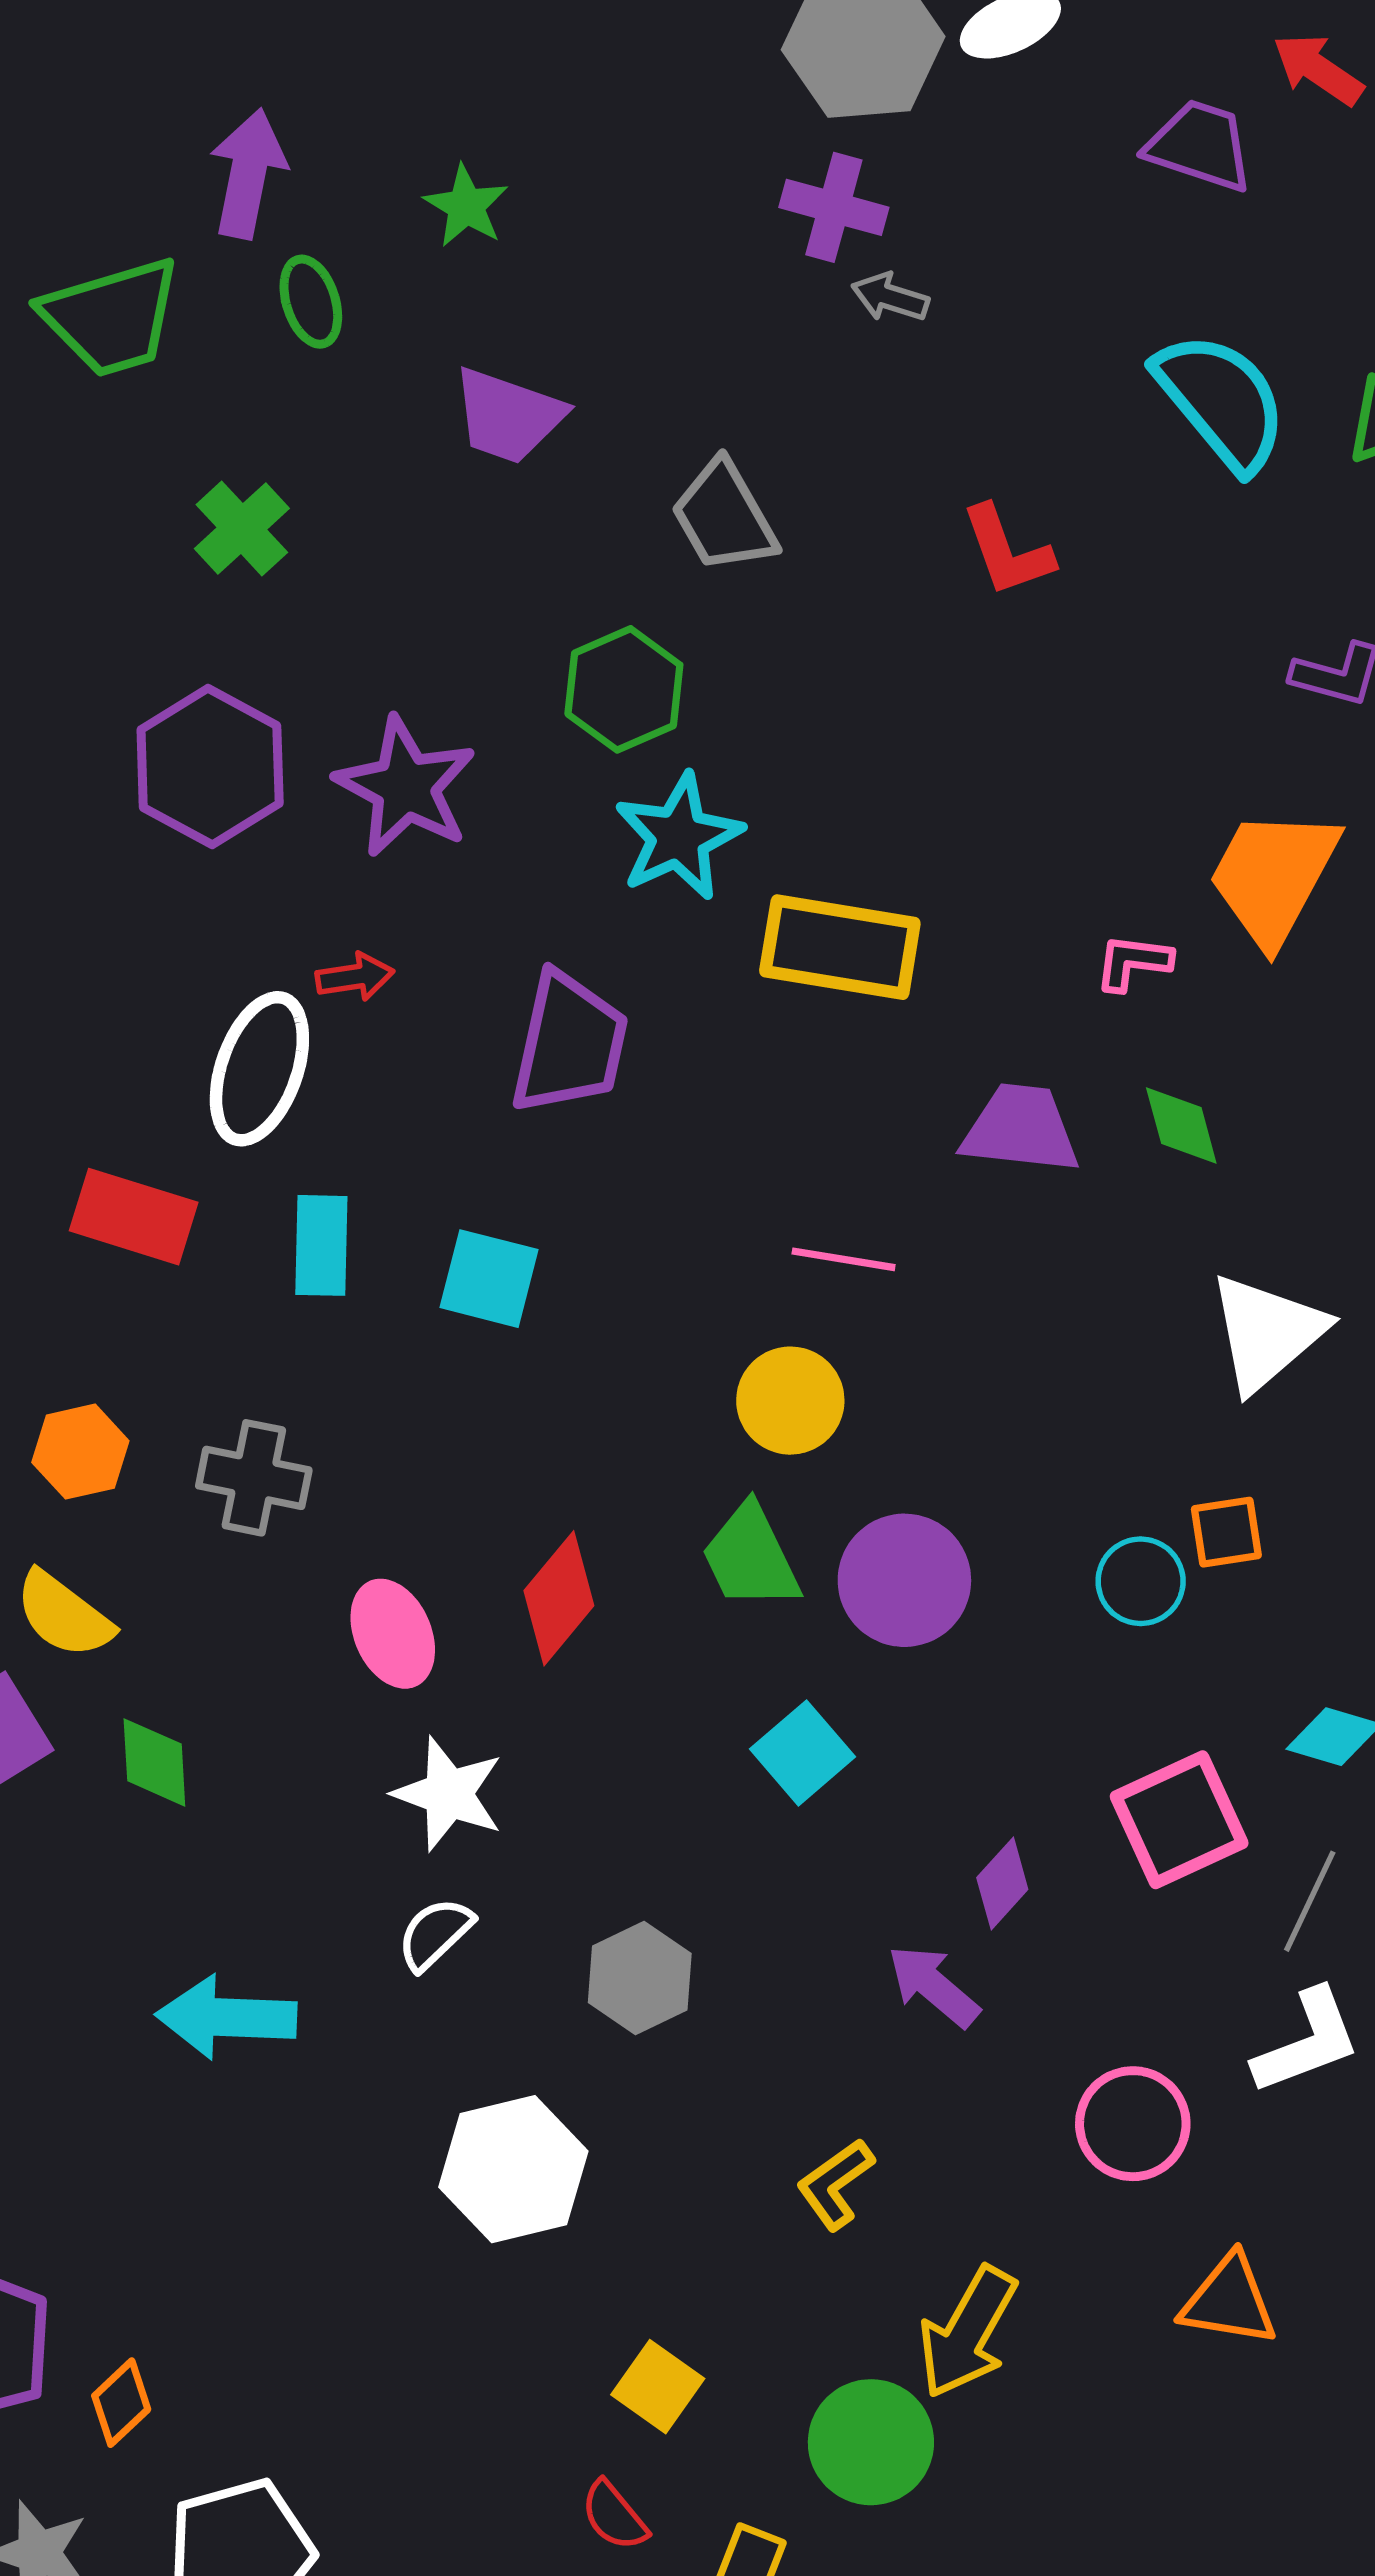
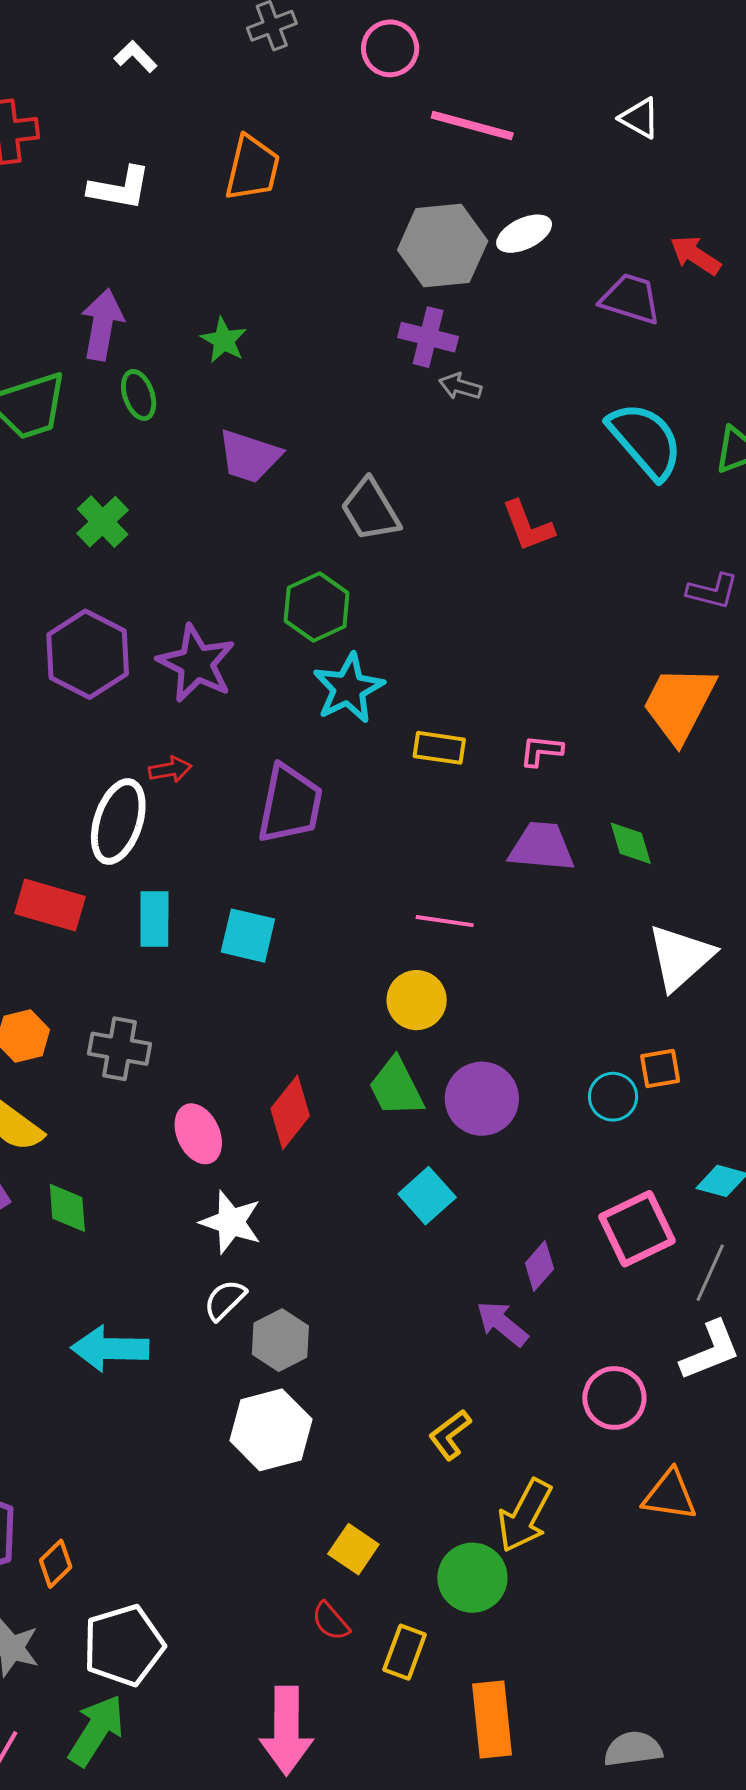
yellow rectangle: (840, 947) -> (439, 748), size x0.6
pink L-shape: (1133, 962) -> (541, 751), moved
gray hexagon: (640, 1978) -> (280, 1340), moved

